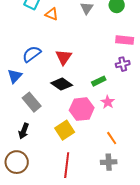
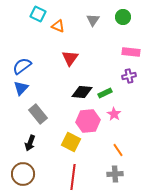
blue semicircle: (32, 54) -> (22, 66), moved
red triangle: (64, 57) -> (70, 58), moved
black diamond: (62, 84) -> (82, 92), moved, turned -30
yellow square: (65, 130) -> (71, 142), turned -30

